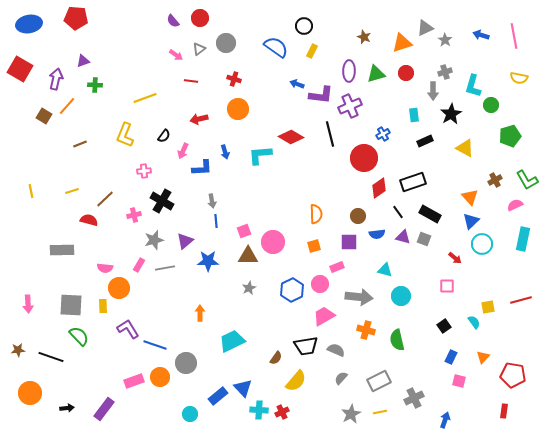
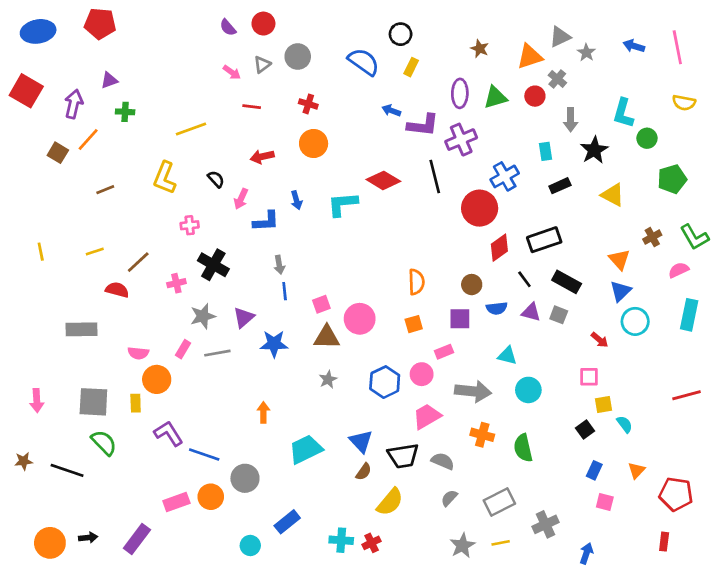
gray cross: (445, 72) -> (557, 79), moved, turned -32
blue cross: (383, 134) -> (505, 176), size x1.5
black semicircle: (164, 136) -> (216, 179), turned -80
yellow square: (488, 307) -> (603, 404), moved
blue triangle: (243, 388) -> (361, 441), moved
orange circle: (30, 393) -> (50, 543), moved

